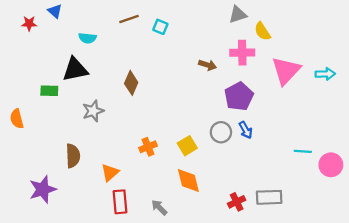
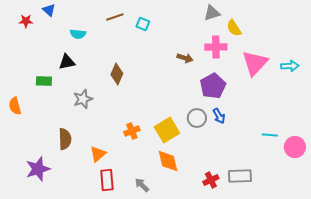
black triangle: (75, 69) -> (67, 62), size x0.7
yellow square: (187, 146) -> (167, 130), size x1.4

